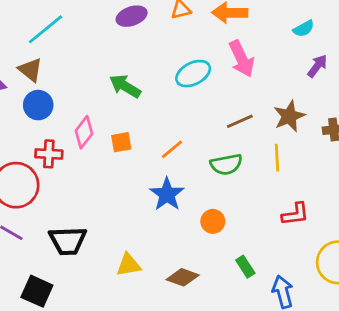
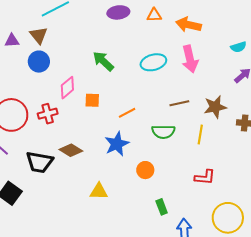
red cross: (49, 154) -> (48, 114), moved, turned -30
yellow triangle: (129, 265) -> (99, 191), moved
brown diamond: (183, 277) -> (71, 150), moved

